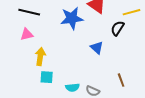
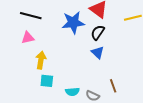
black semicircle: (118, 28) -> (98, 32), moved
brown line: (121, 80) -> (113, 86), moved

